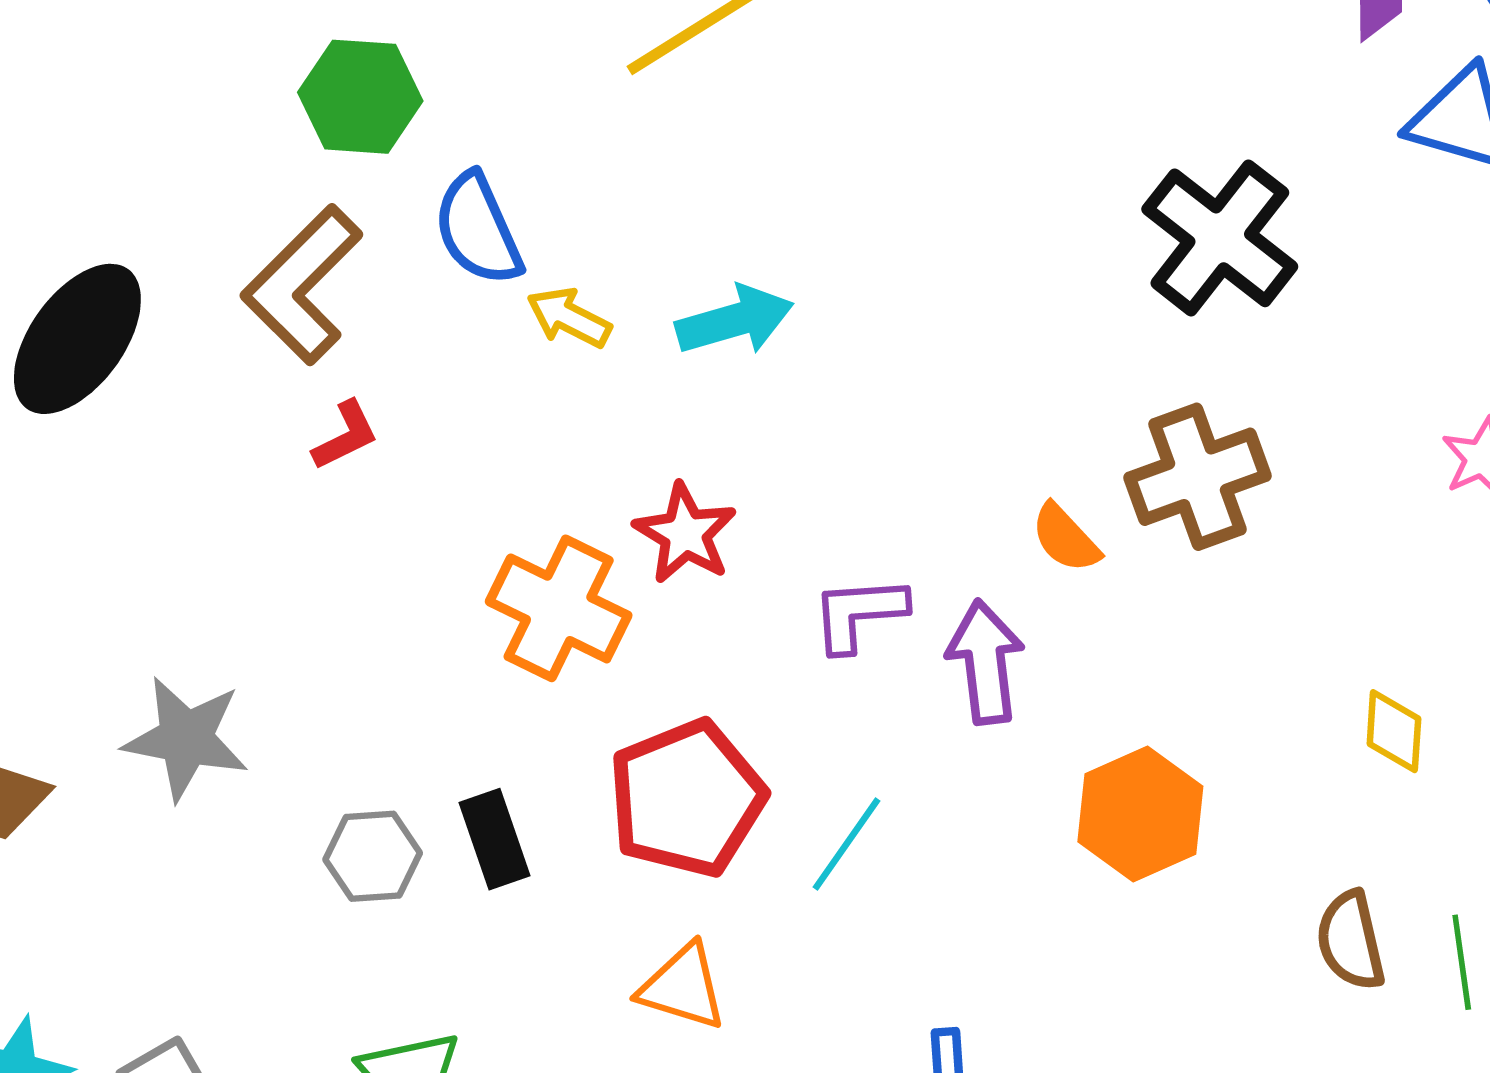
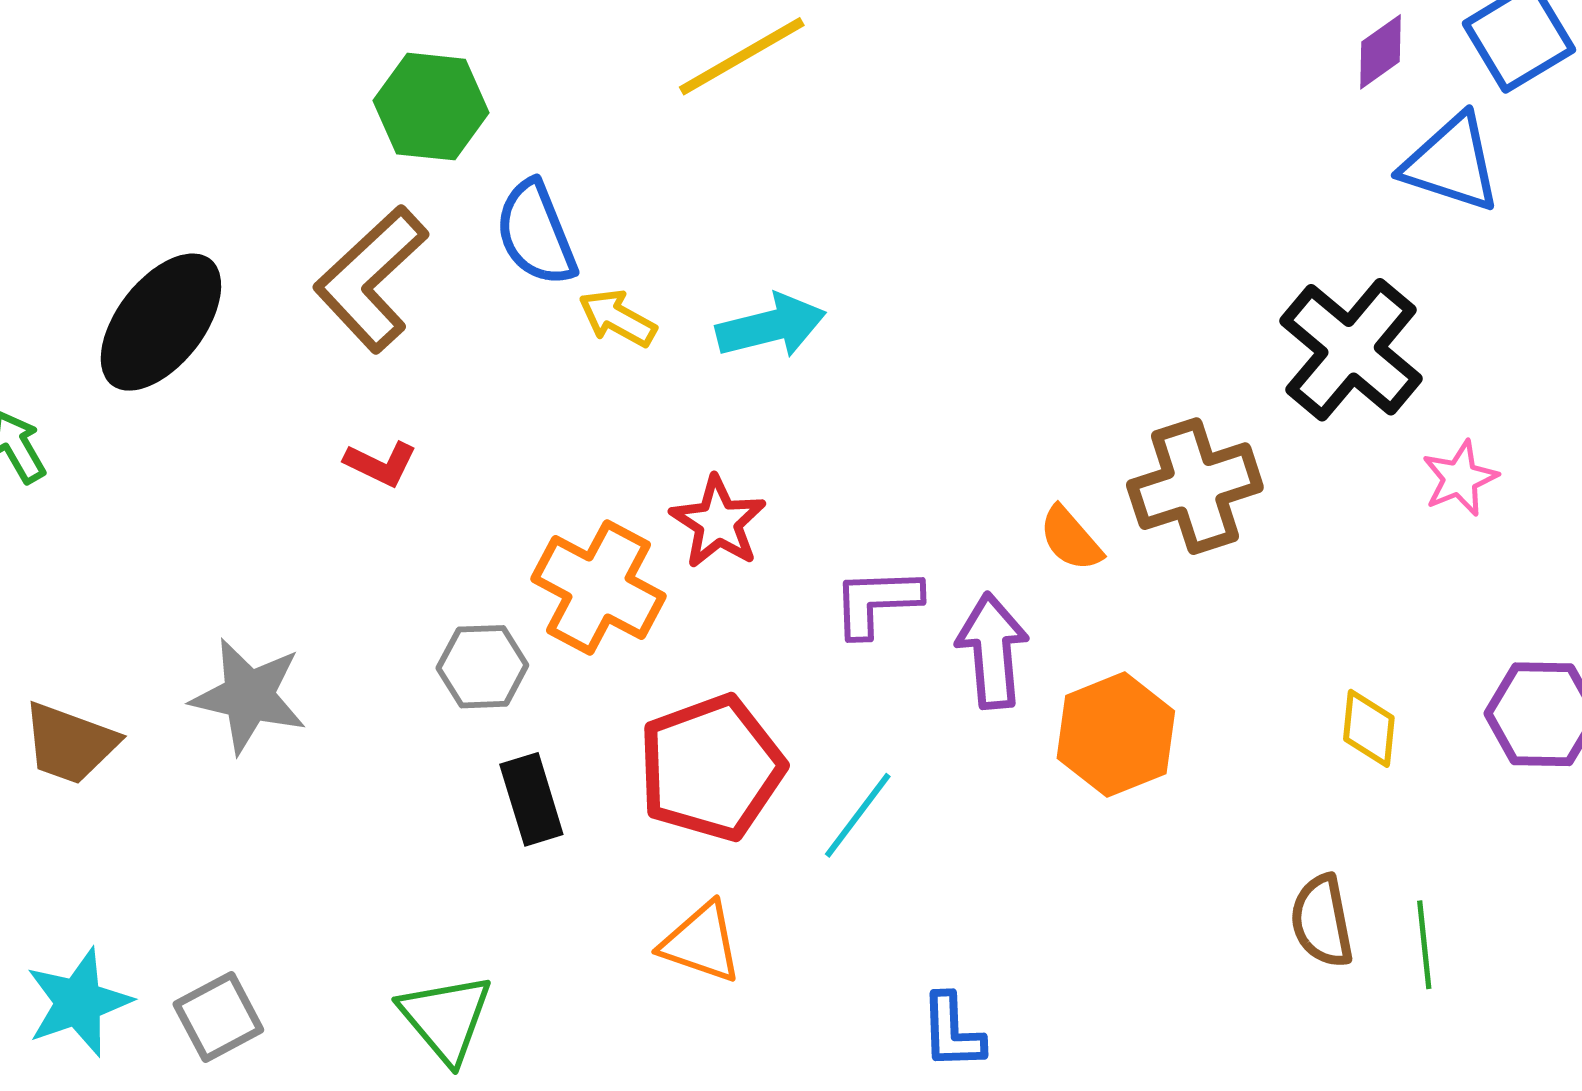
black cross: (1220, 238) -> (1351, 350), moved
red L-shape: (346, 436) -> (381, 464), moved, turned 50
orange hexagon: (1140, 814) -> (1116, 735), moved
gray hexagon: (373, 856) -> (482, 667), moved

